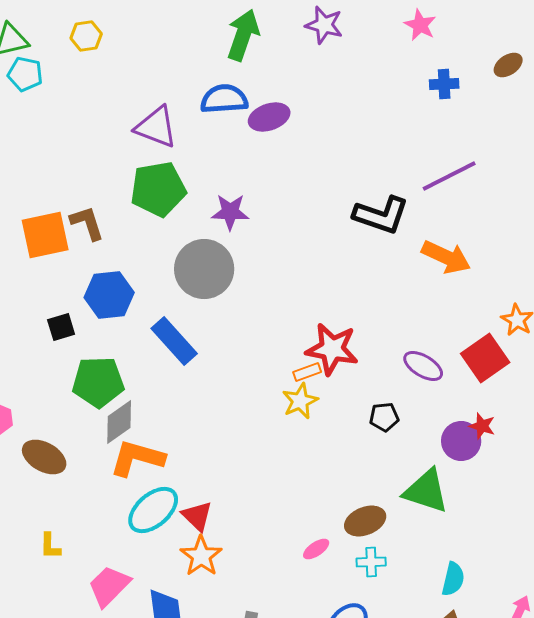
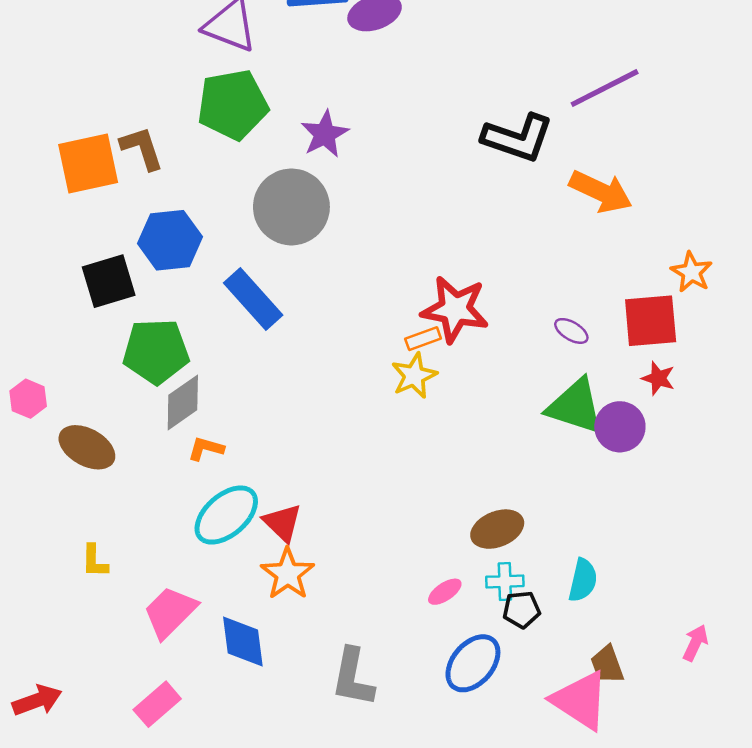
purple star: (230, 212) -> (325, 134), turned -30
black square: (61, 327) -> (109, 281), size x1.5
red square: (485, 358) -> (651, 321), turned 30
purple ellipse: (423, 366) -> (571, 331), size x0.7
black pentagon: (384, 417) -> (522, 610), moved
red star: (482, 426) -> (658, 378), moved
orange L-shape: (137, 458) -> (206, 449), size x0.5
green triangle: (426, 491) -> (575, 406), moved
pink ellipse: (316, 549) -> (445, 592), moved
cyan semicircle: (453, 579) -> (583, 580), moved

